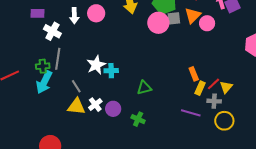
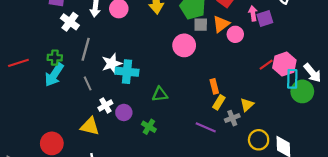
pink circle: (158, 23) -> (184, 45), moved
gray line: (58, 59) -> (86, 49), moved
cyan cross: (111, 71) -> (127, 72), size x1.5
red line: (214, 84) -> (266, 65), moved
gray cross: (214, 101) -> (232, 118), turned -32
yellow triangle: (76, 106) -> (90, 126), moved
yellow circle: (224, 121) -> (259, 140), moved

